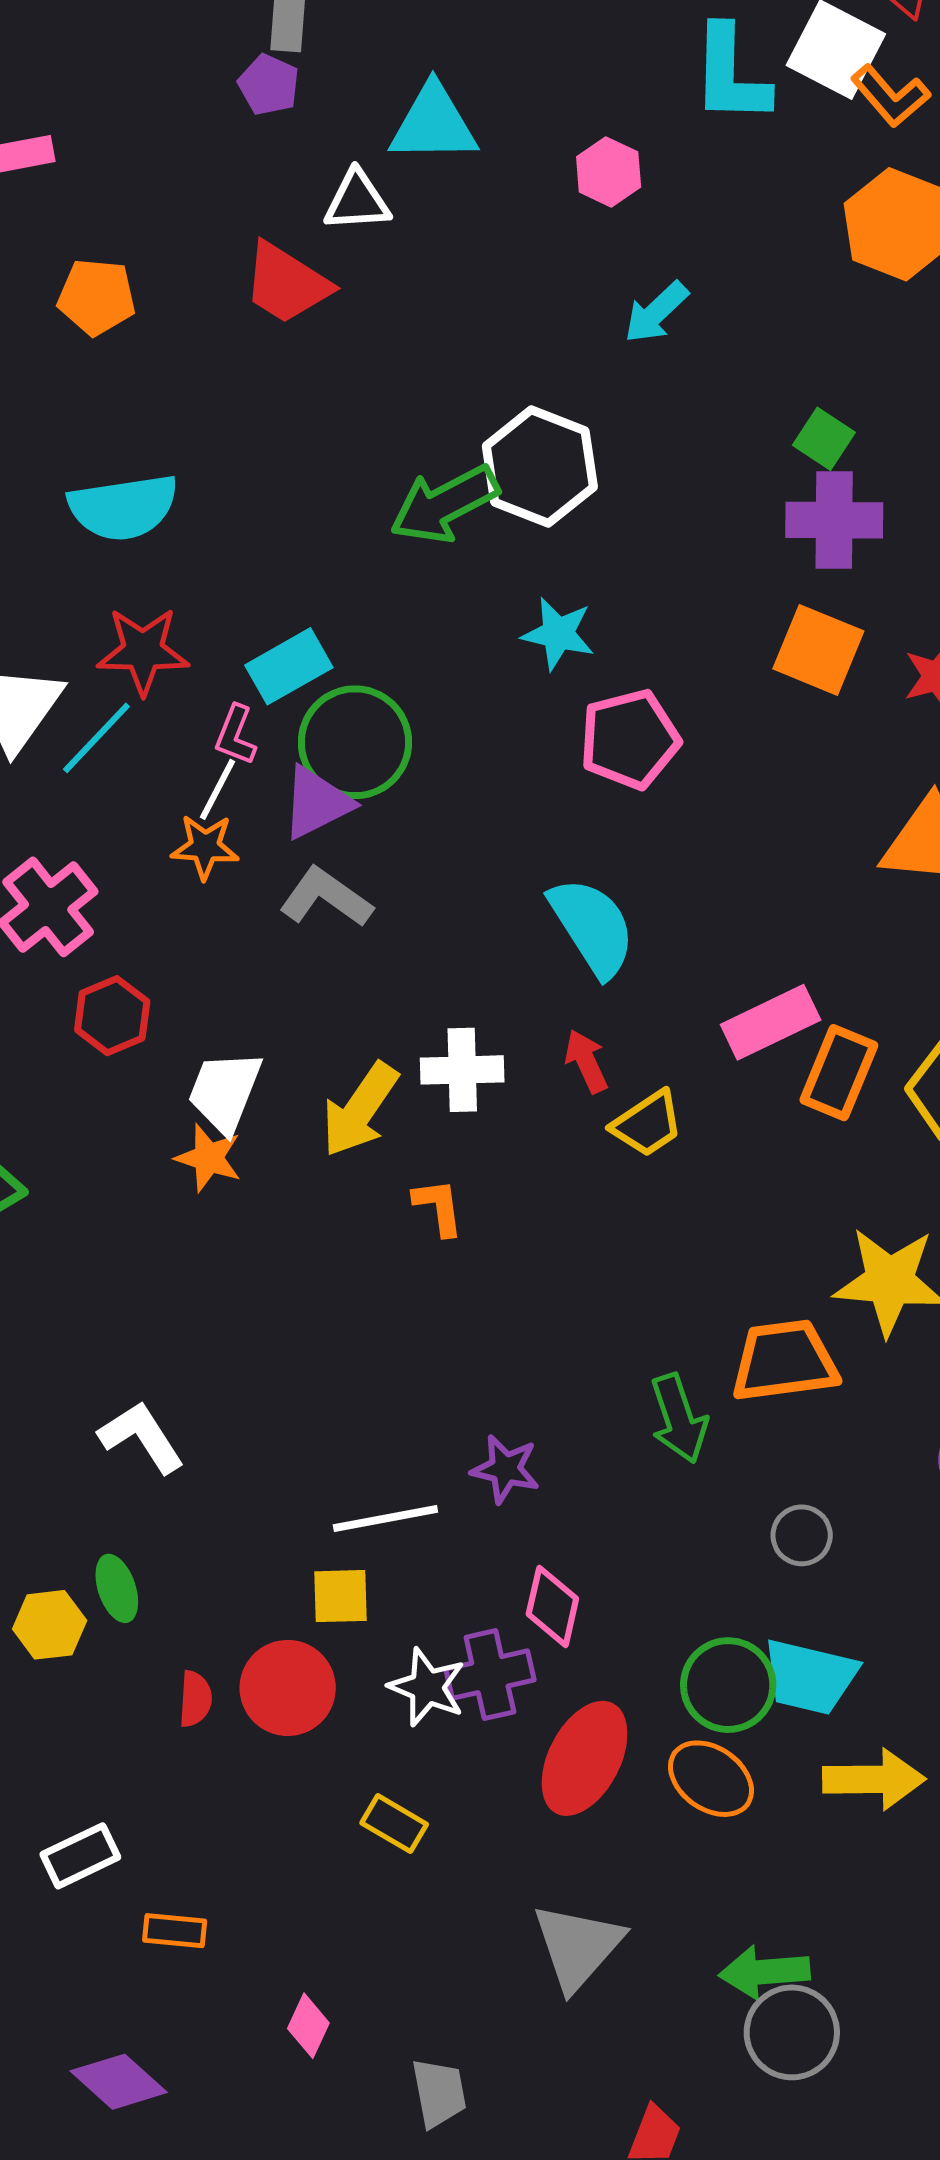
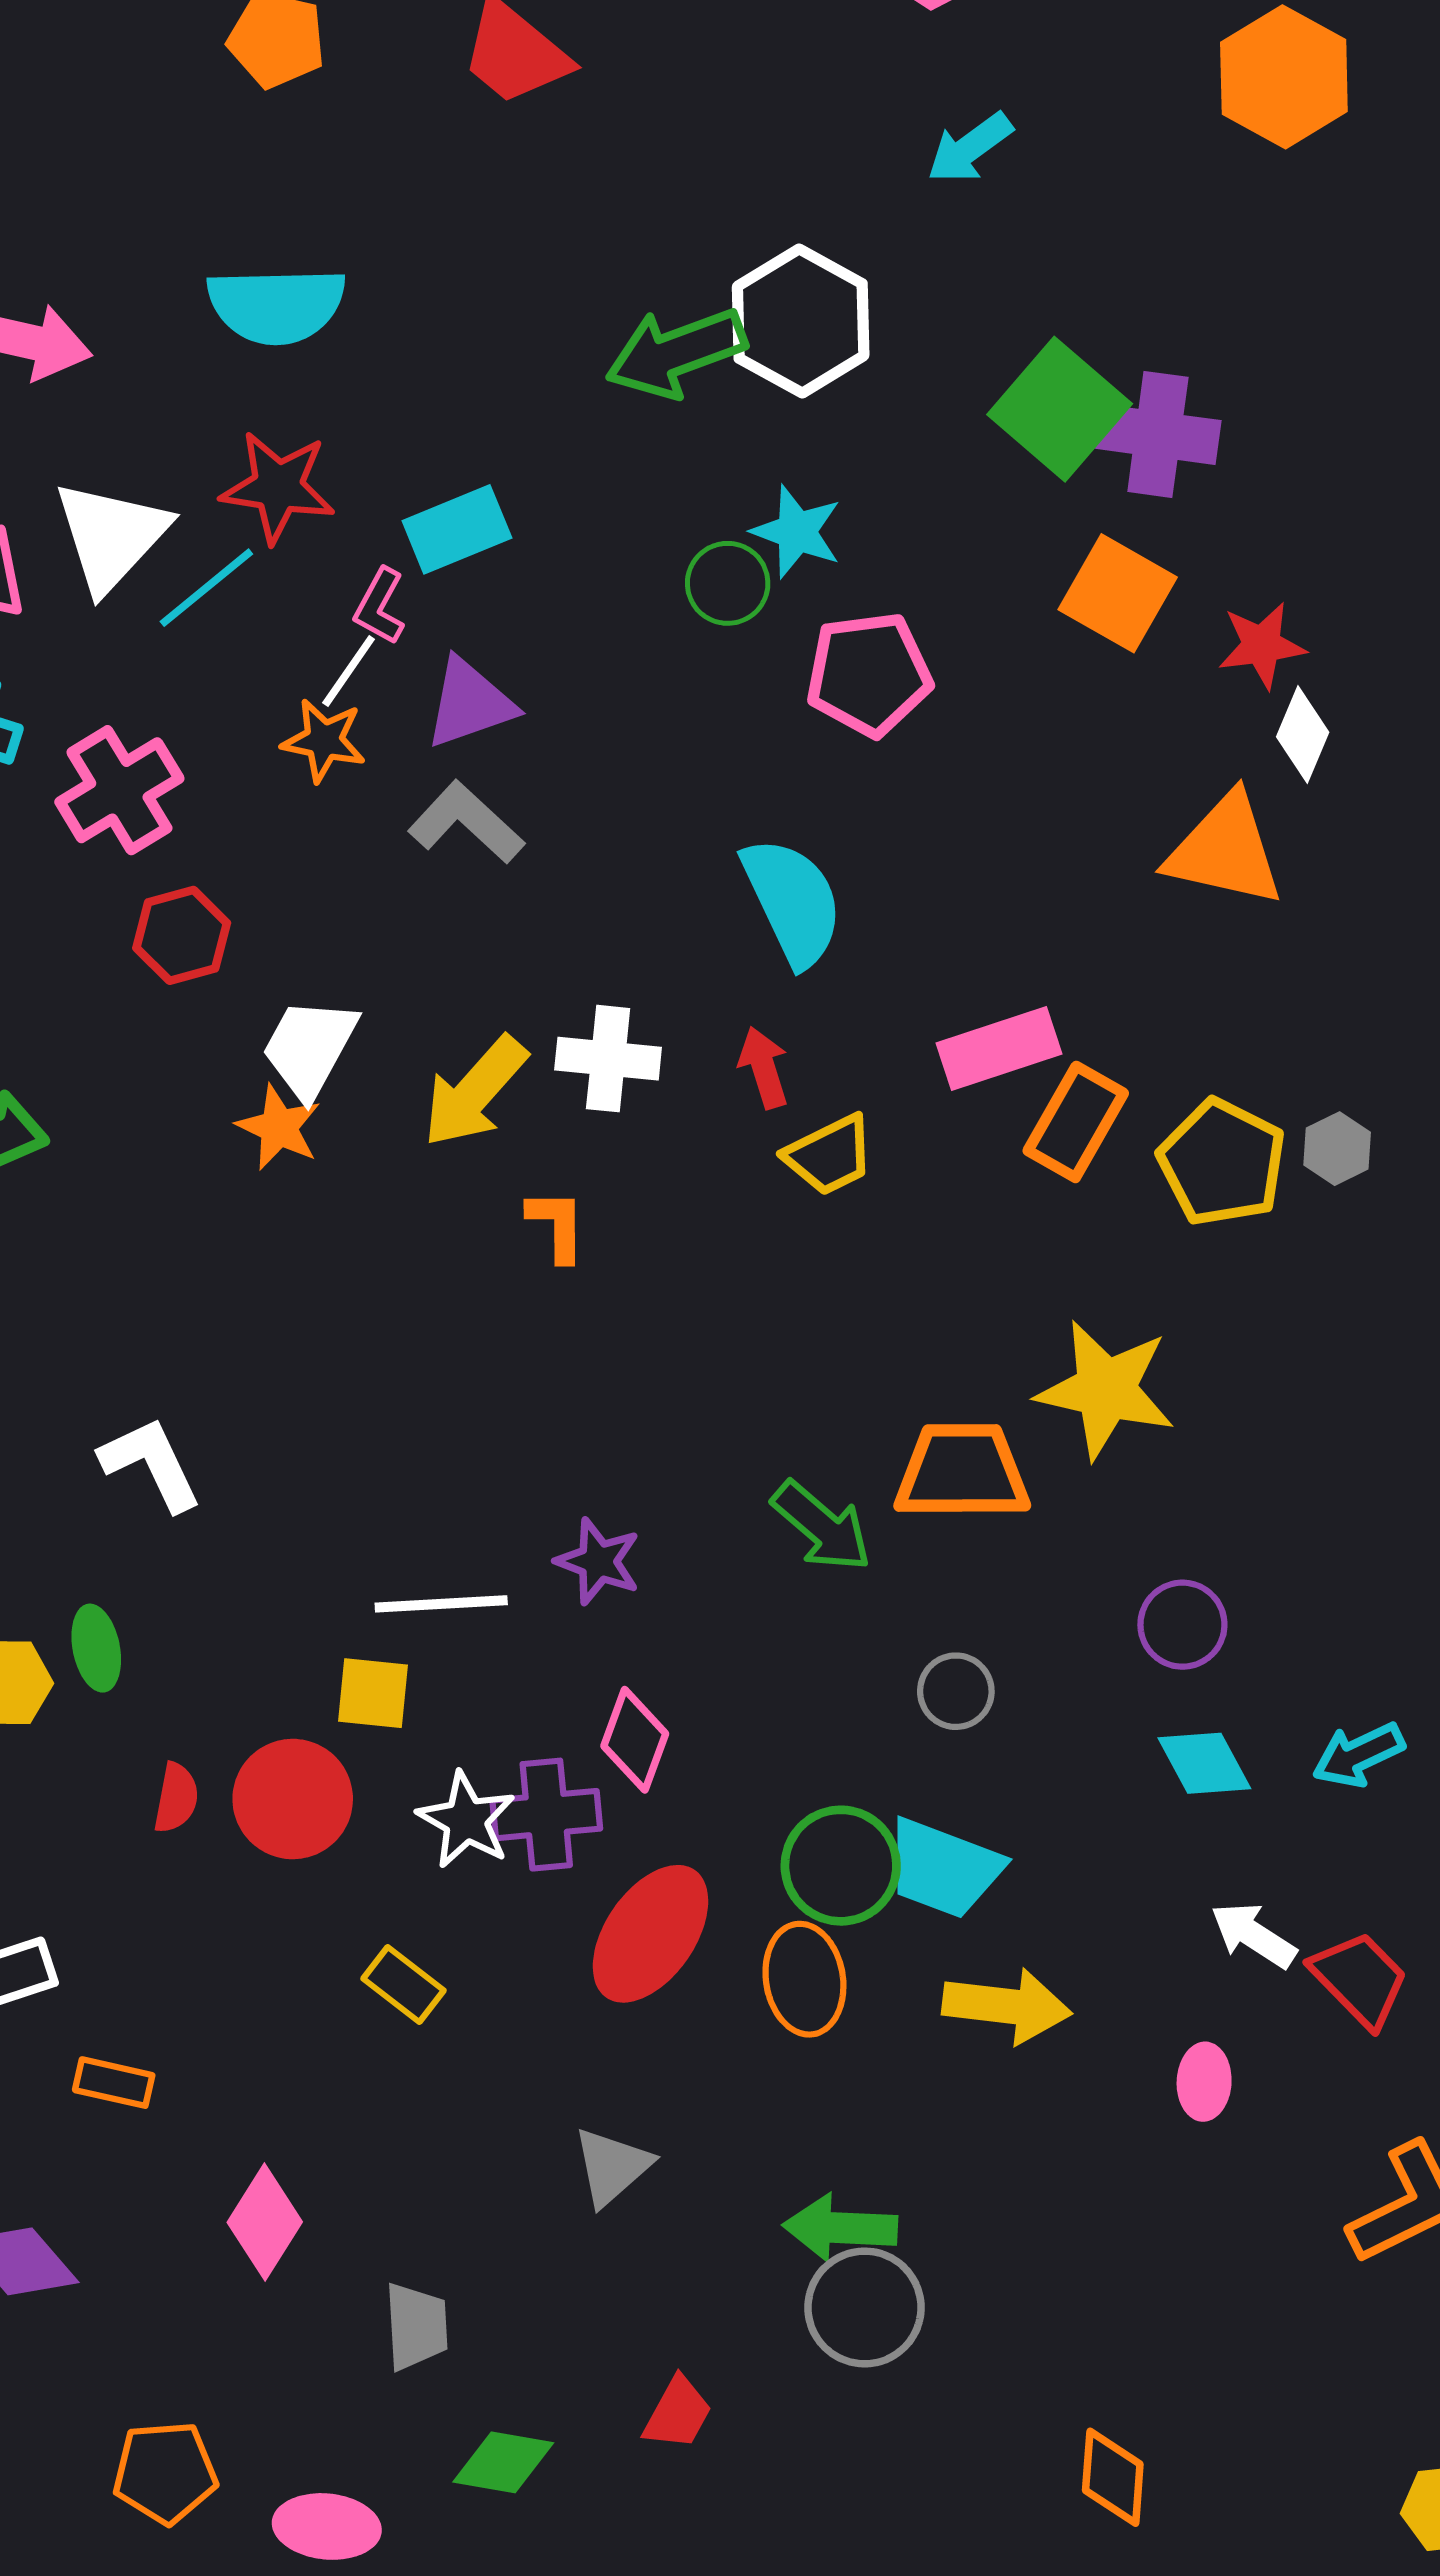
green square: (824, 439) -> (1060, 409), moved, size x1.8
green circle: (355, 742) -> (728, 583), moved, size x0.6
green arrow: (679, 1418) -> (822, 1526), turned -38
orange ellipse: (711, 1779) -> (804, 1979), turned 38
gray triangle: (578, 1947) -> (612, 2167), size x0.7
pink diamond: (308, 2026) -> (265, 2222), size x1.4

